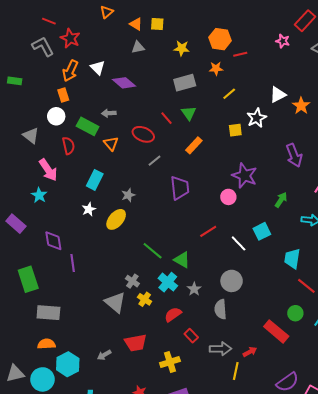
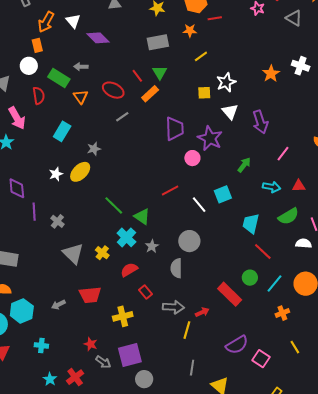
white triangle: (278, 95) -> (230, 112), moved, turned -48
orange rectangle: (194, 145) -> (150, 94), moved
purple trapezoid: (180, 188) -> (175, 129), moved
white star: (89, 209) -> (56, 174), moved
gray cross: (132, 281) -> (57, 221), moved

